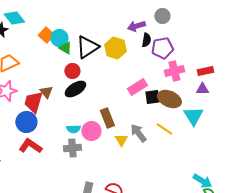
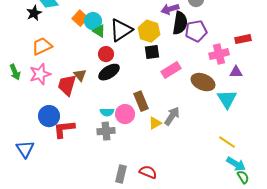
black semicircle: (146, 40) -> (180, 23), size x1.6
pink cross: (174, 71) -> (219, 54), moved
red rectangle: (205, 71) -> (243, 39), moved
black square: (152, 97) -> (152, 52), moved
blue circle: (26, 122) -> (49, 116), moved
yellow line: (164, 129) -> (227, 142), moved
gray arrow: (138, 133) -> (172, 116), turned 72
yellow triangle: (121, 140) -> (155, 123), turned 32
red L-shape: (30, 146) -> (64, 129), turned -40

